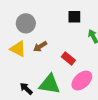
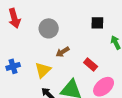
yellow triangle: (18, 49) -> (43, 70), moved, turned 48

